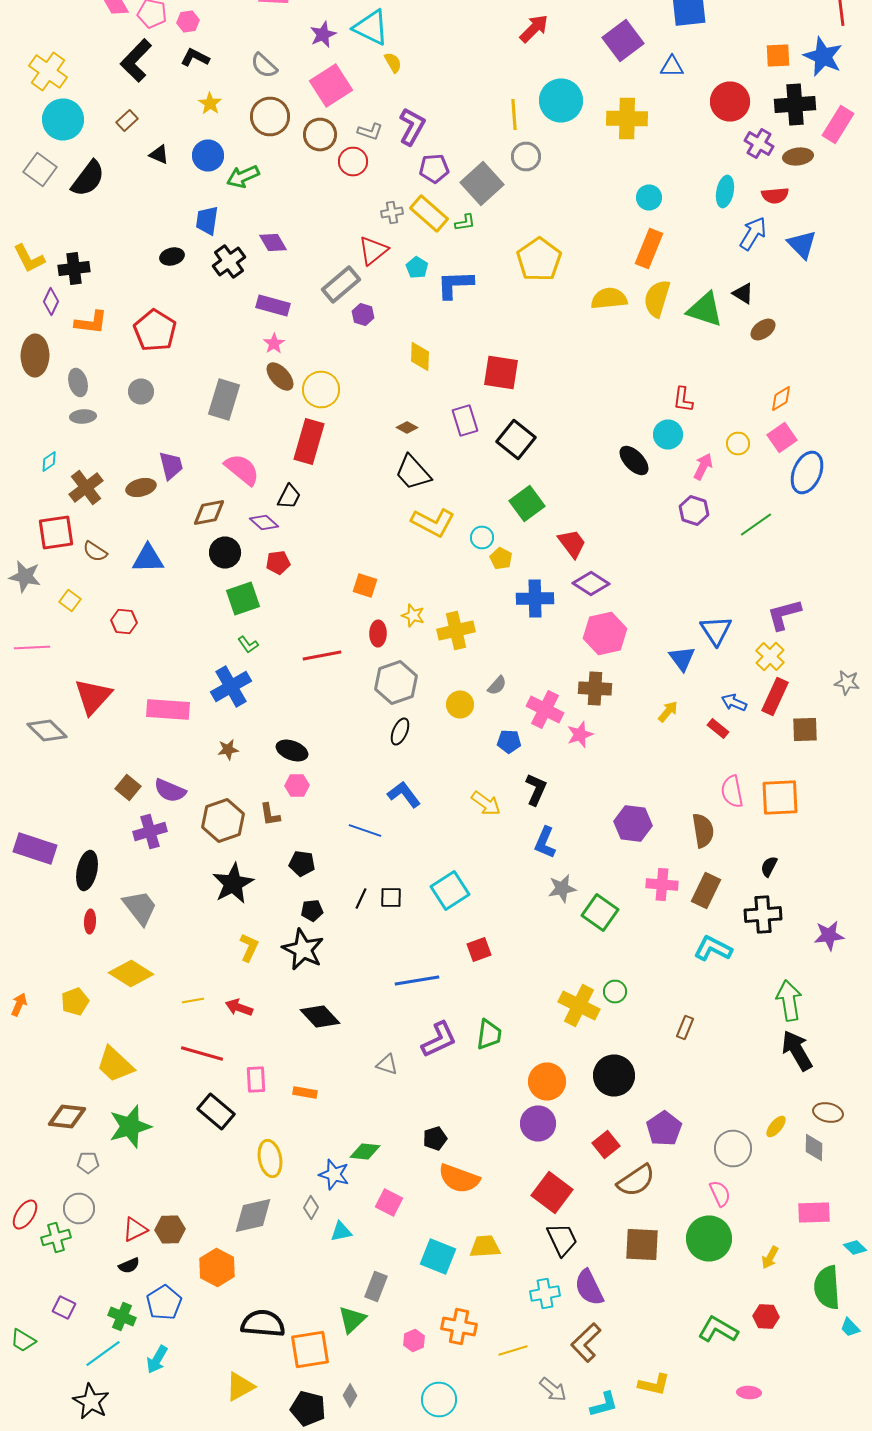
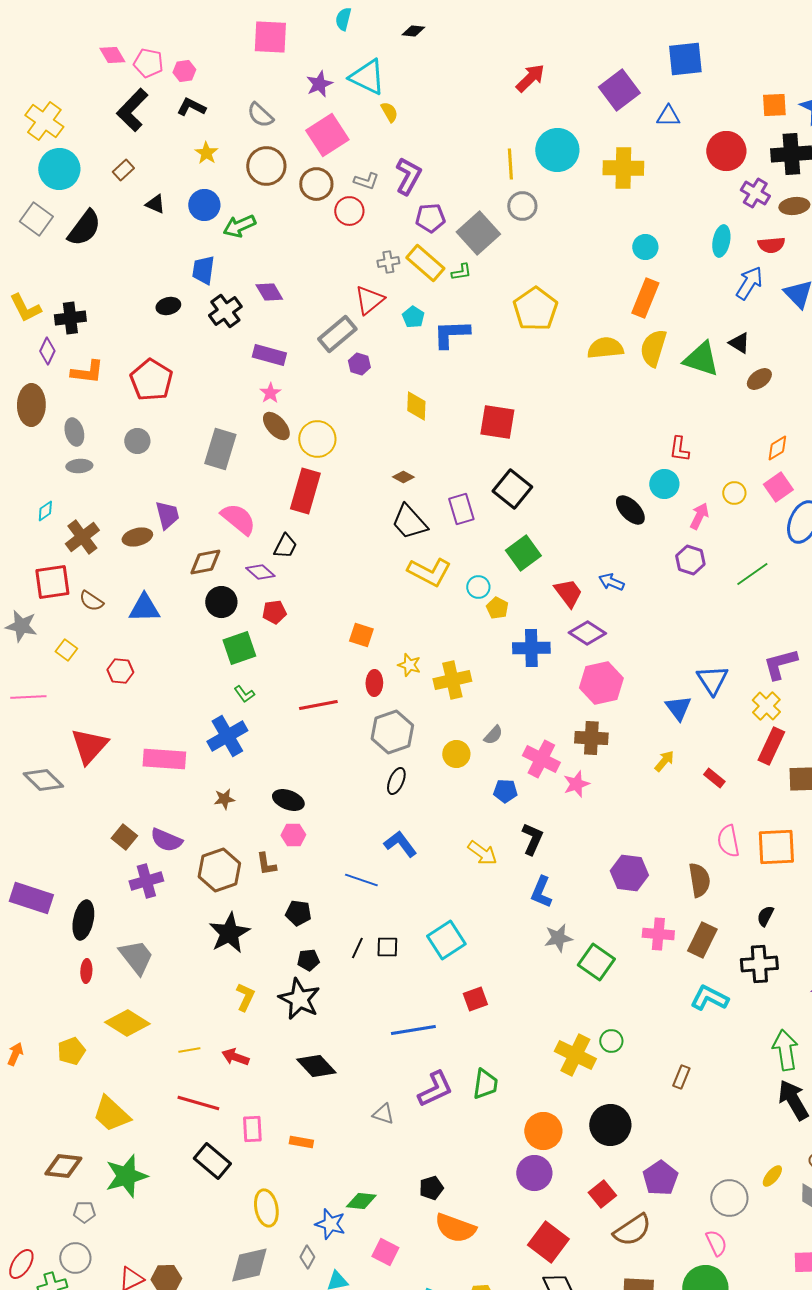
purple rectangle: (465, 420) -> (461, 509), moved
blue arrow: (734, 702) -> (611, 582), moved

